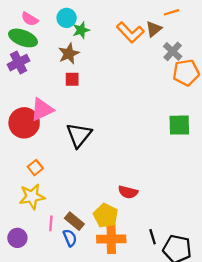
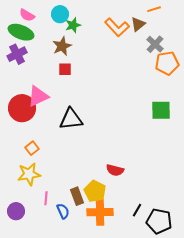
black triangle: (79, 135) -> (71, 119), turned 45
brown rectangle: (74, 221) -> (77, 196), moved, turned 30
black line: (153, 237) -> (137, 210), turned 48

